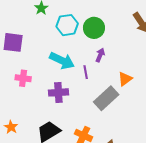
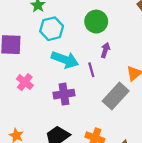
cyan hexagon: (67, 25) -> (52, 29), moved
pink cross: (23, 78) -> (25, 82), turned 35

